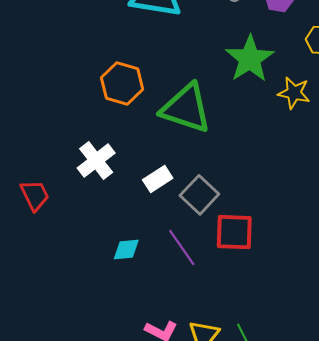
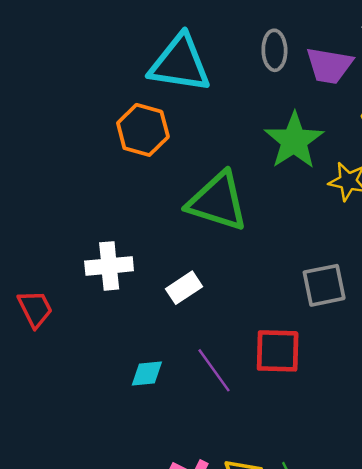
orange hexagon: (122, 84) -> (143, 130), moved
white cross: (96, 161) -> (109, 266), turned 33
gray square: (199, 195) -> (324, 285), moved, turned 36

